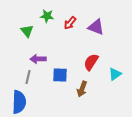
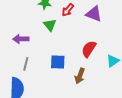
green triangle: (27, 31) -> (50, 25), moved
purple arrow: (38, 59) -> (21, 39), moved

